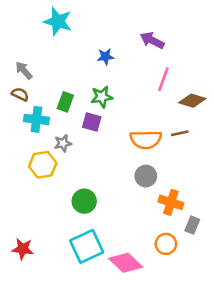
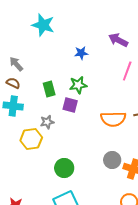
green rectangle: (65, 102) -> (49, 89), turned -35
cyan cross: (36, 119) -> (13, 106), moved
gray circle: (146, 176) -> (112, 160), moved

